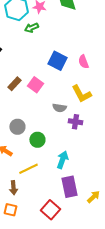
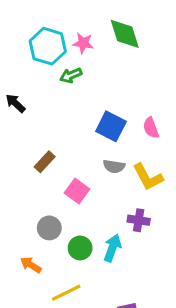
pink square: (35, 85) -> (77, 191), moved
gray semicircle: (59, 108) -> (114, 166), moved
cyan arrow: (62, 160) -> (112, 248), moved

